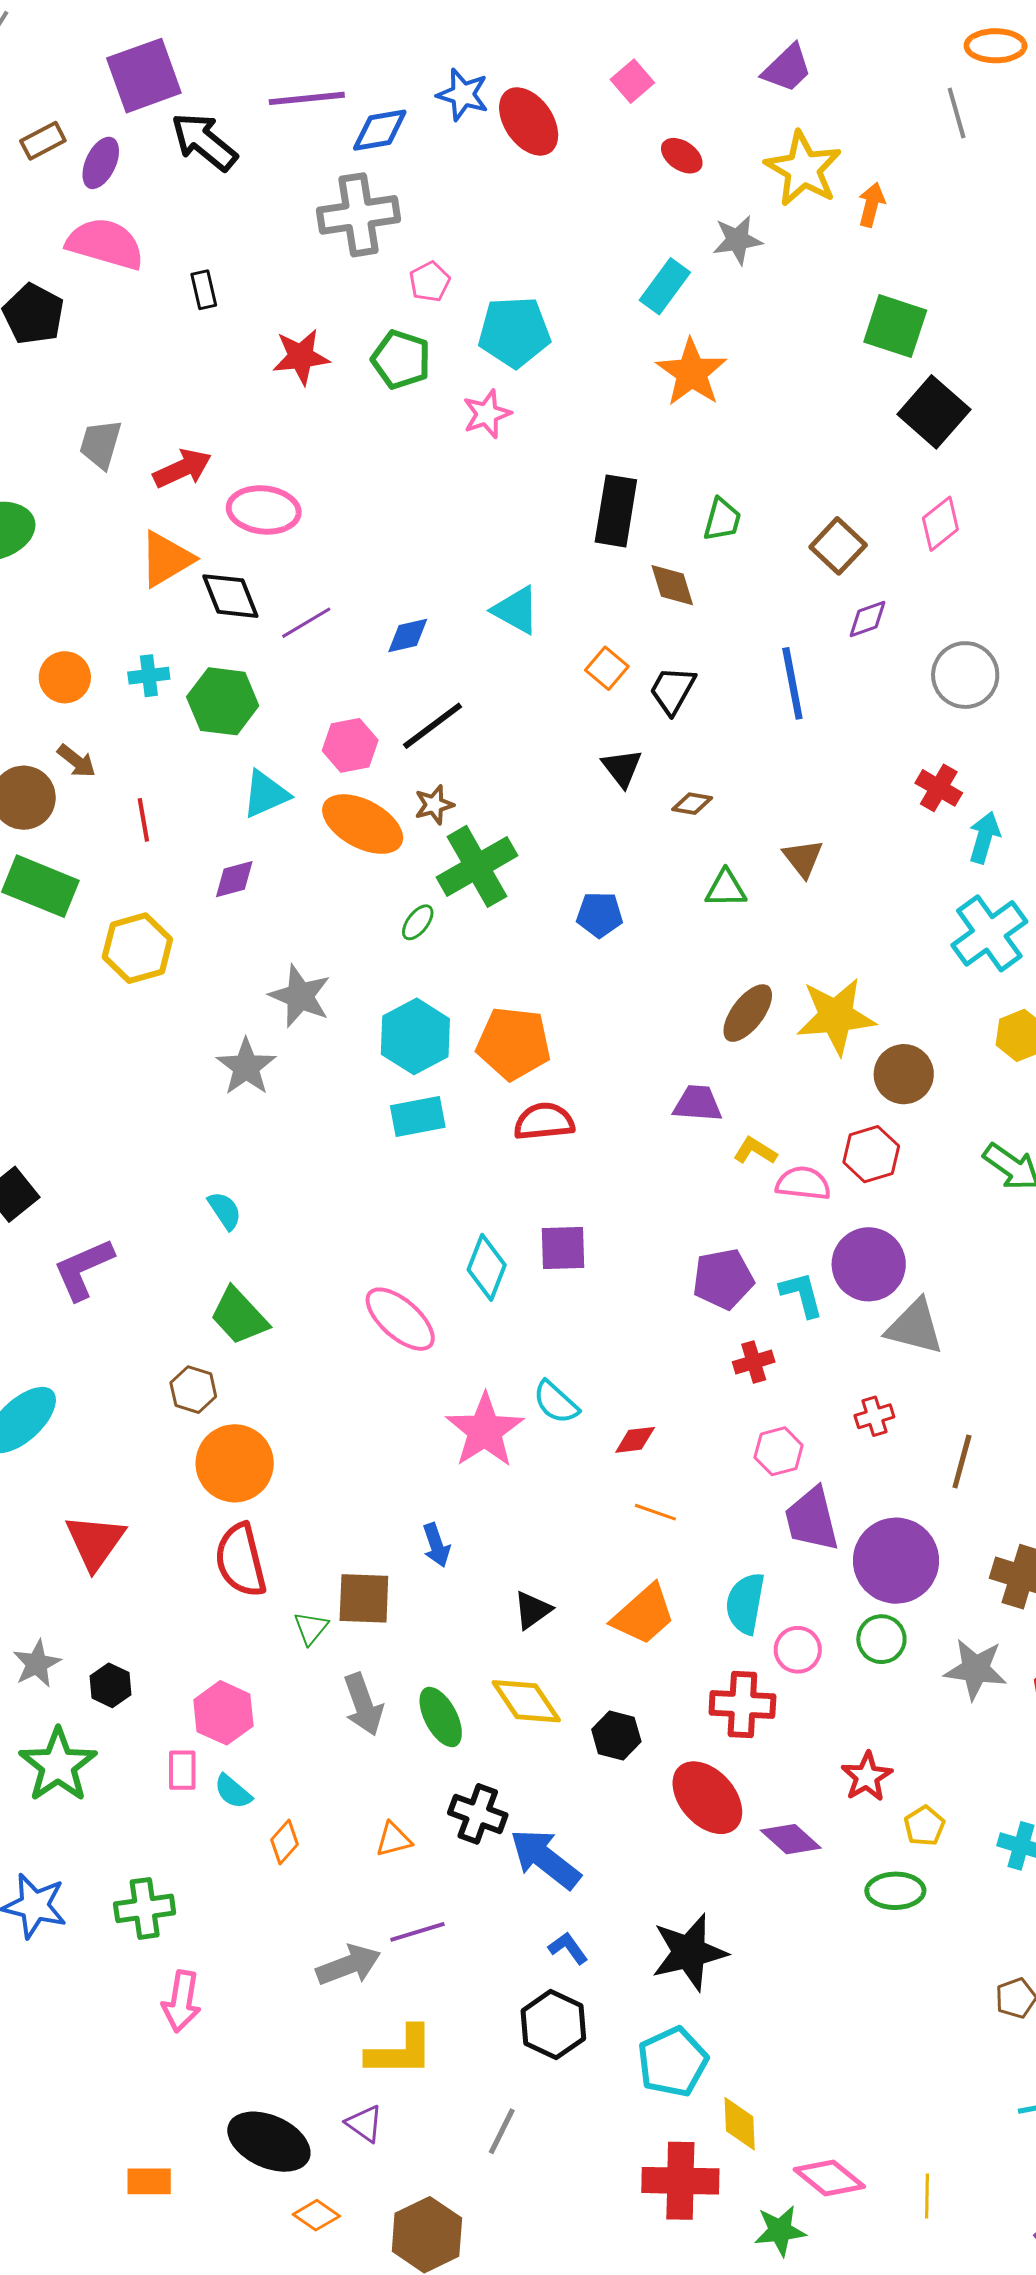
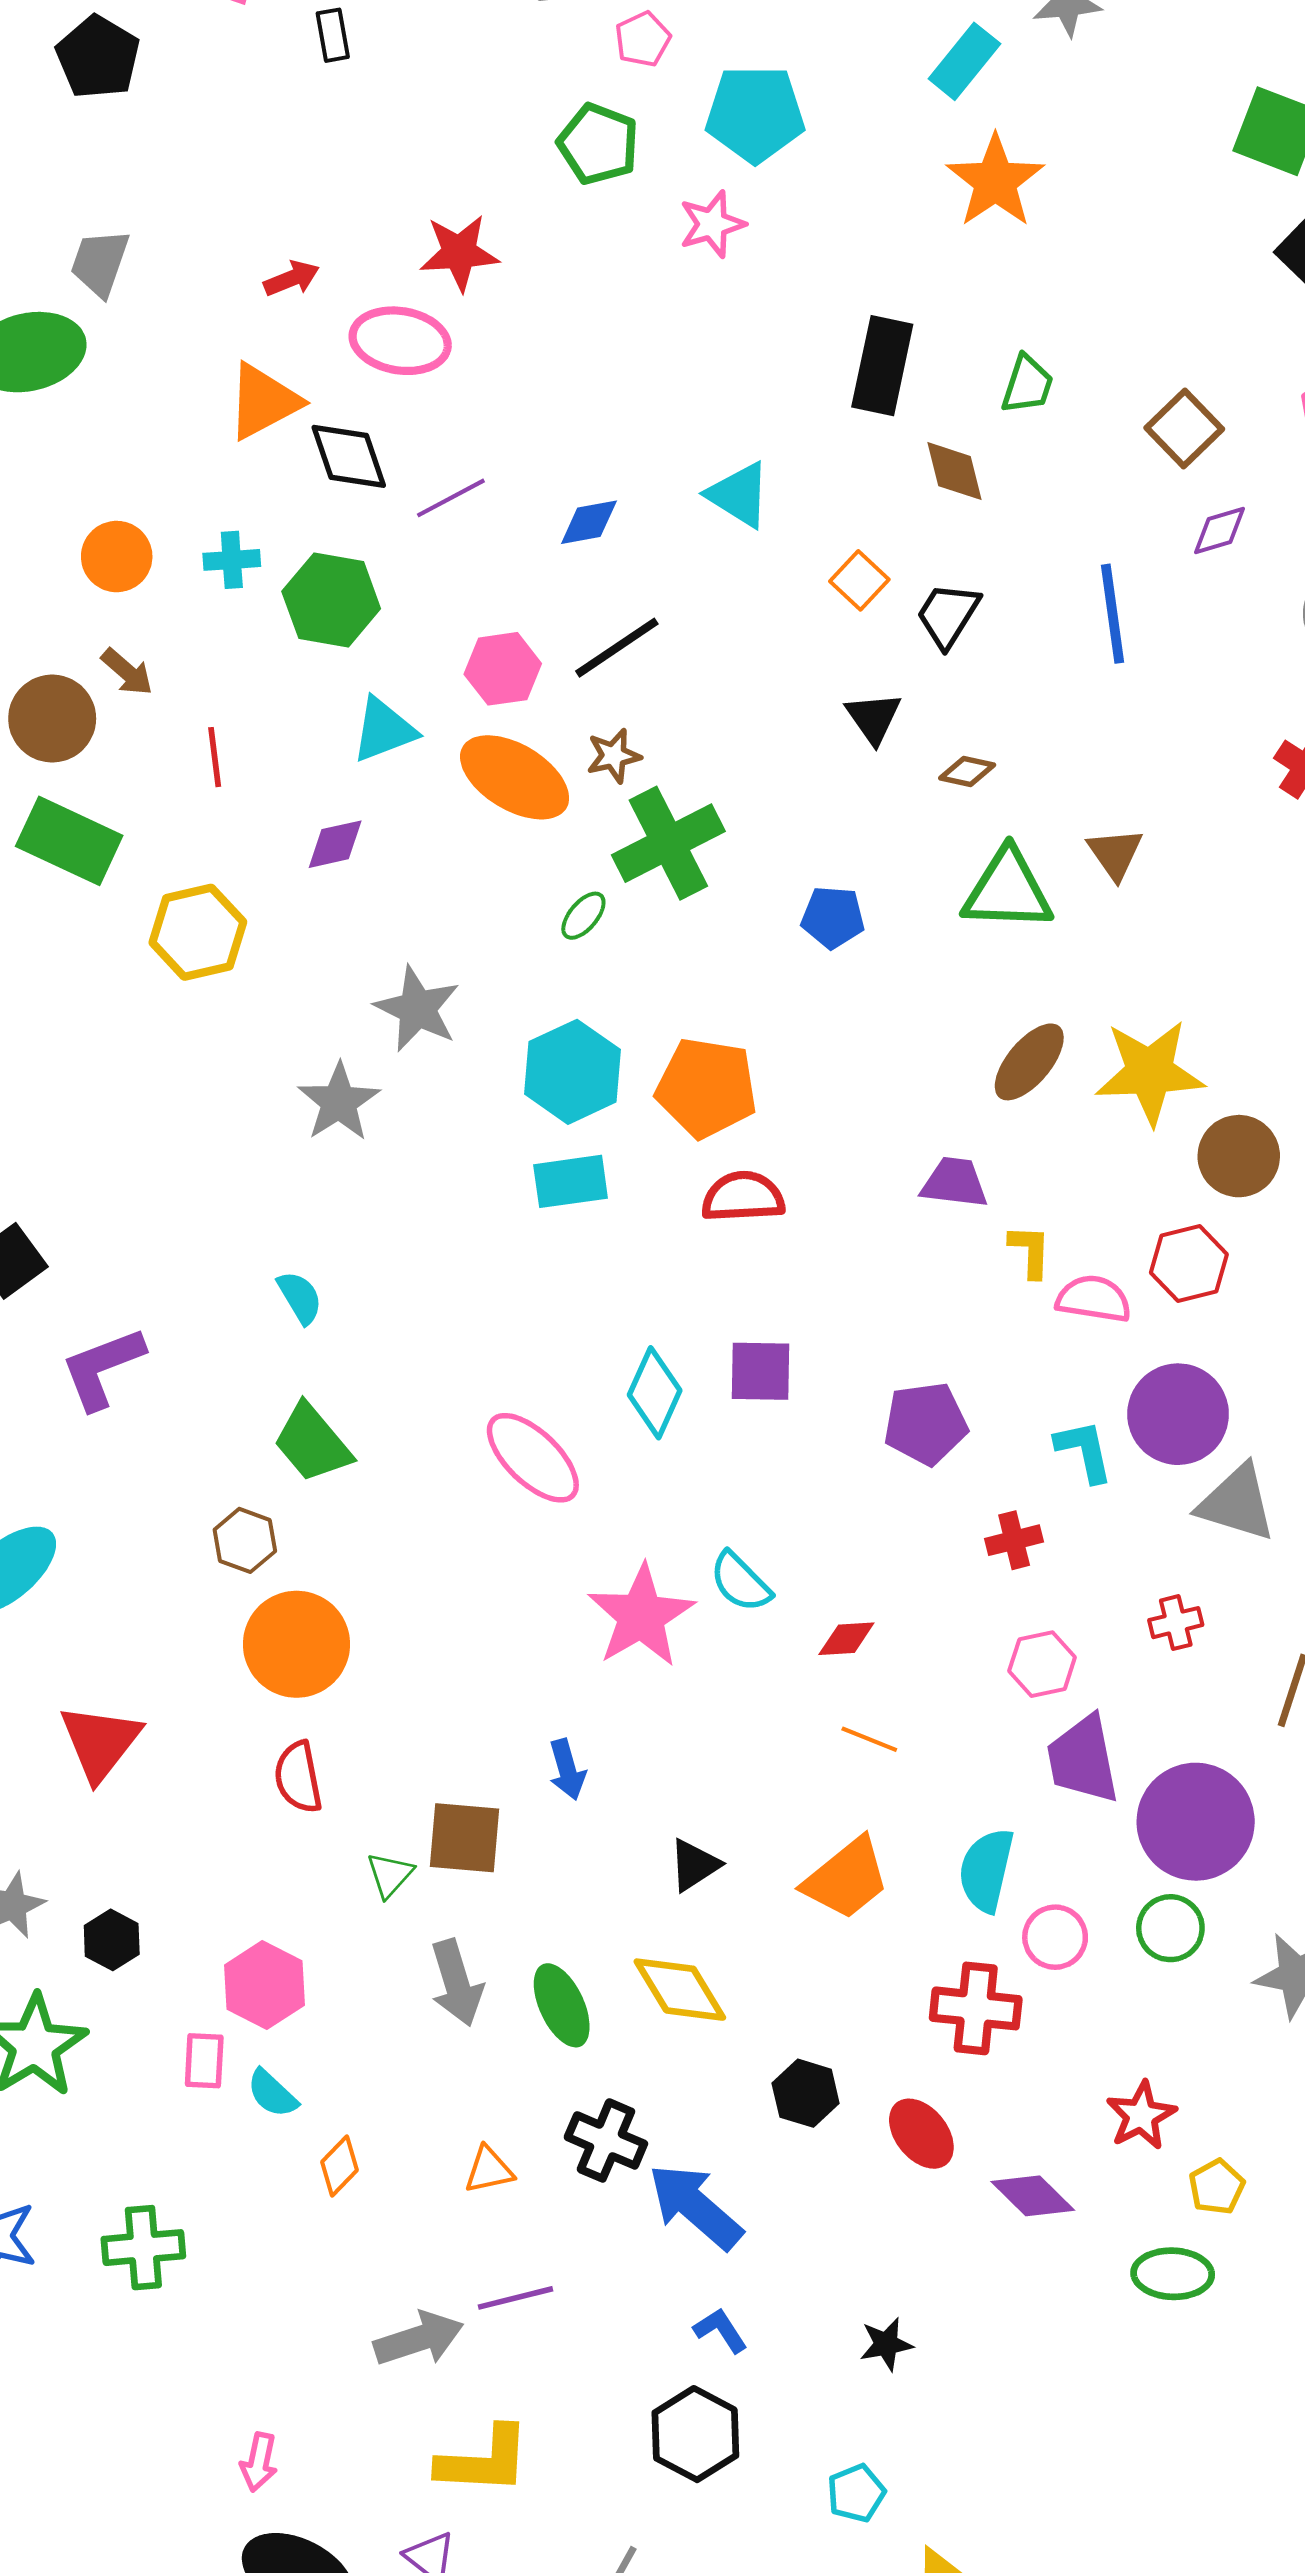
red star: (301, 357) -> (459, 253), moved
gray trapezoid: (101, 444) -> (100, 263), moved
red arrow: (182, 469) -> (292, 278), size x0.7
green triangle: (726, 889) -> (1008, 890), size x1.6
yellow L-shape: (755, 1151) -> (1030, 1251), turned 57
purple pentagon: (723, 1279) -> (926, 1423), moved
red semicircle: (241, 1560) -> (298, 1777), size x0.7
black hexagon: (616, 1735) -> (806, 2093), moved
red ellipse: (707, 1798) -> (921, 2134), size x0.7
black star: (689, 1952) -> (886, 2344), size x0.5
pink arrow: (181, 2001) -> (259, 2462), moved, size x0.7
cyan pentagon: (673, 2062) -> (856, 2493), size x0.6

